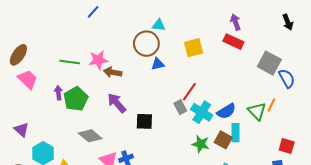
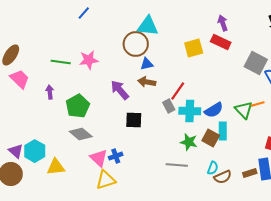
cyan triangle: (159, 25) -> (148, 26), size x1.6
yellow square: (194, 48) -> (194, 48), moved
brown arrow: (113, 72) -> (147, 82), moved
green pentagon: (76, 99) -> (78, 106), moved
purple arrow: (117, 103) -> (120, 90), moved
orange line: (271, 105) -> (258, 104), turned 48
cyan cross: (202, 112) -> (190, 111), turned -30
purple triangle: (21, 130) -> (16, 151), moved

